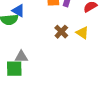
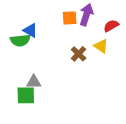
yellow triangle: (82, 33) -> (101, 46), moved

